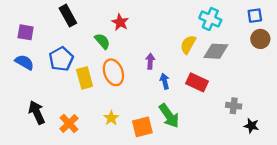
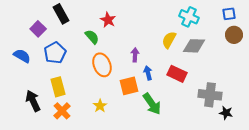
purple square: (26, 32) -> (38, 29), moved, turned 35
yellow rectangle: (85, 78) -> (58, 87), moved
gray cross: (234, 106) -> (210, 95), size x1.6
orange square: (142, 127) -> (129, 86), moved

